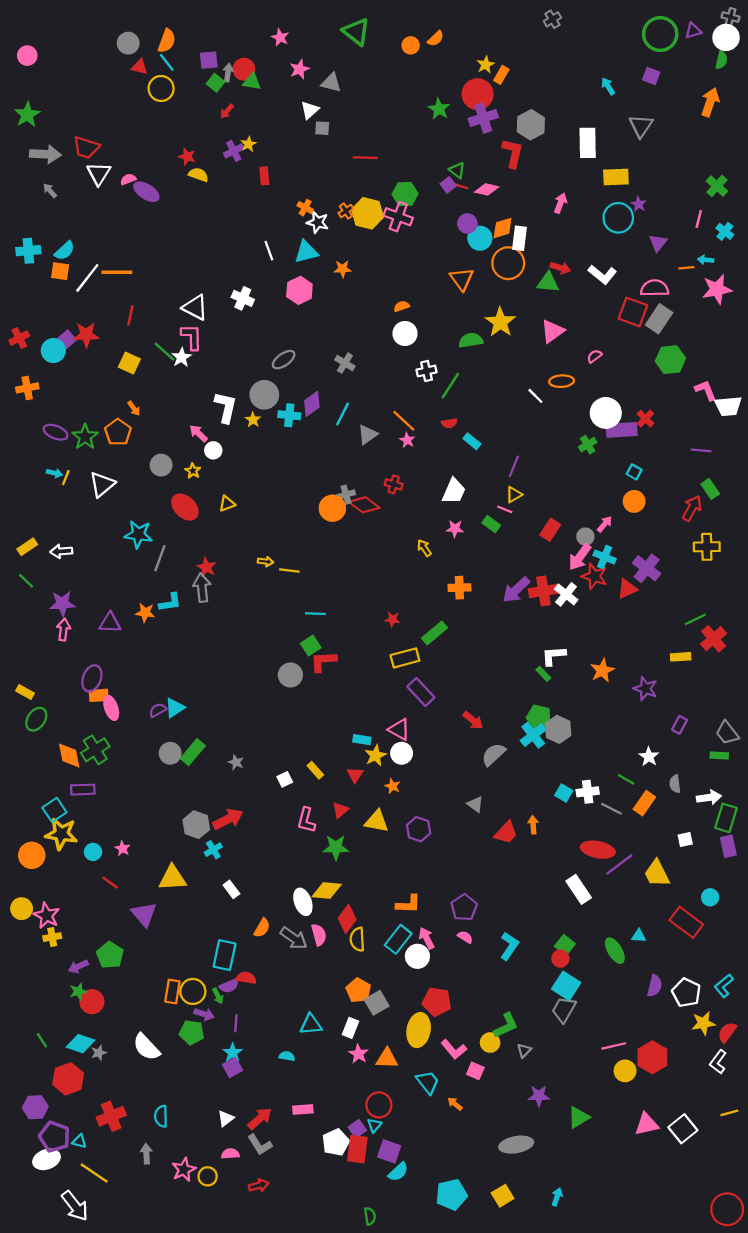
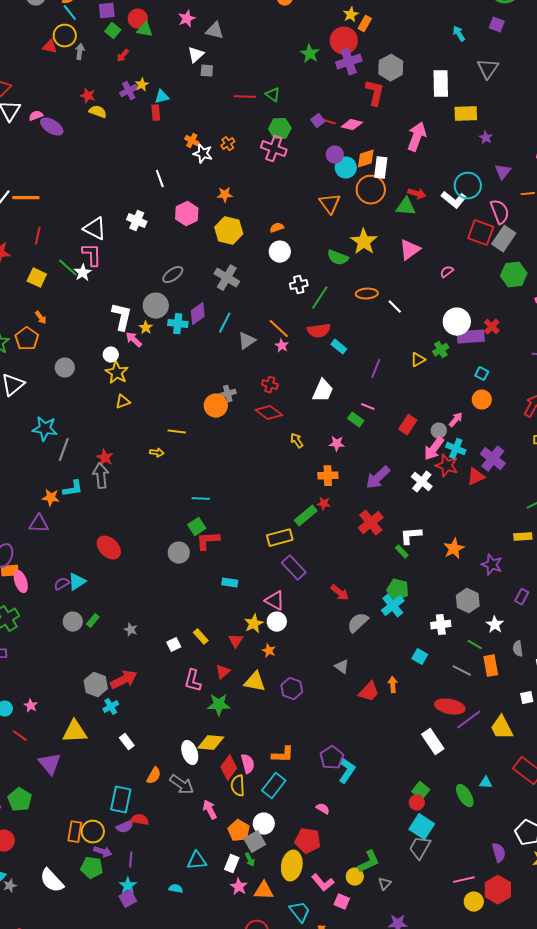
red triangle: (140, 67) -> (50, 47), moved
gray arrow: (228, 73) -> (80, 52), moved
green triangle: (457, 170) -> (273, 95), moved
pink arrow: (560, 203) -> (417, 137), size x1.6
yellow hexagon: (368, 213) -> (229, 231), moved
cyan circle: (618, 218) -> (468, 186), moved
cyan triangle: (306, 252) -> (162, 97), moved, size x0.7
pink semicircle: (655, 288) -> (500, 212), turned 70
green semicircle: (471, 340) -> (338, 258), turned -150
gray cross: (345, 363) -> (227, 278), size x1.4
orange ellipse: (562, 381) -> (367, 294), moved
red semicircle: (449, 423) -> (319, 331), size x1.6
pink arrow: (199, 433) -> (134, 340), moved
yellow star: (193, 471) -> (117, 373), moved, size x1.6
yellow triangle: (514, 495) -> (418, 360), moved
red diamond: (364, 505) -> (269, 413), moved
red ellipse: (185, 507) -> (109, 548), moved
pink star: (455, 529) -> (337, 444), moved
yellow line: (289, 571) -> (177, 432), moved
red cross: (543, 591) -> (371, 523), moved, turned -30
red star: (393, 619) -> (324, 504), moved
purple triangle: (110, 623) -> (39, 524), moved
gray hexagon: (558, 729) -> (468, 601), moved
cyan rectangle: (362, 740) -> (230, 583), moved
green rectangle: (193, 752) -> (93, 621), size x0.6
white cross: (588, 792) -> (441, 625), moved
orange rectangle: (644, 803) -> (491, 666), turned -45
pink semicircle: (319, 935) -> (248, 764), moved
pink semicircle: (465, 937) -> (323, 809), moved
pink arrow: (427, 938) -> (210, 810), moved
cyan L-shape: (509, 946) -> (347, 771), moved
white circle: (417, 956) -> (264, 824), moved
purple semicircle: (655, 986) -> (499, 853), moved, turned -30
green arrow: (218, 996) -> (250, 860), moved

